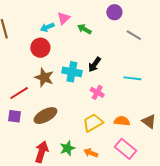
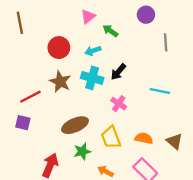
cyan arrow: (47, 27) -> (93, 51), moved
gray line: (134, 35) -> (166, 42), turned 49
brown ellipse: (45, 116) -> (75, 125), moved
yellow trapezoid: (93, 123) -> (111, 137), turned -85
green star: (67, 148) -> (82, 151), moved

